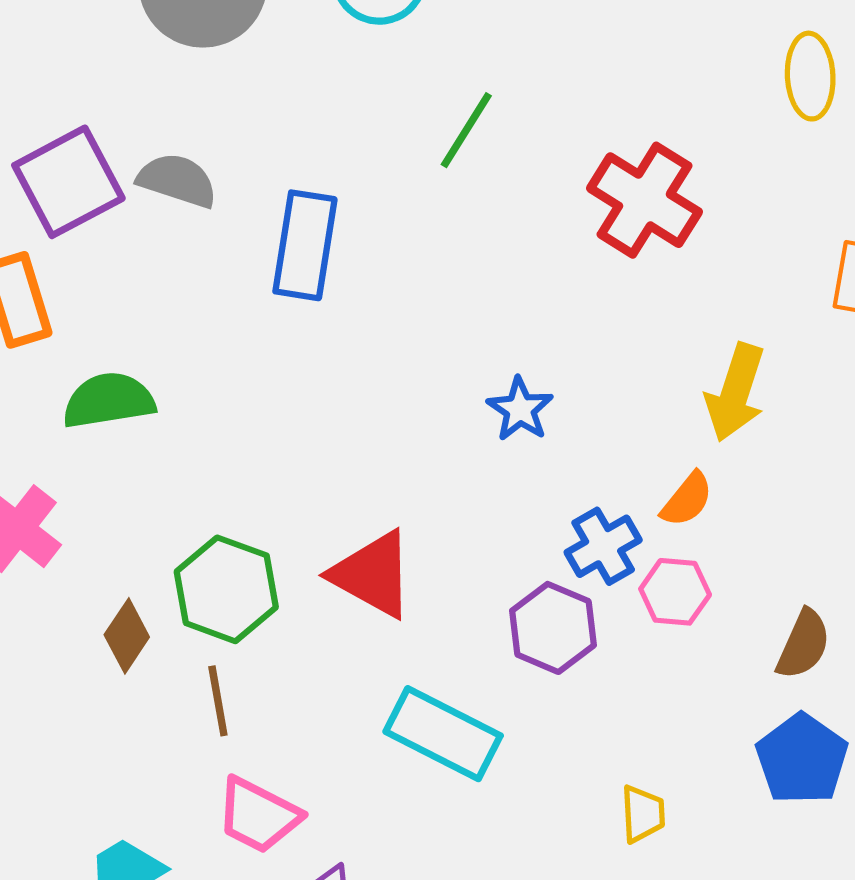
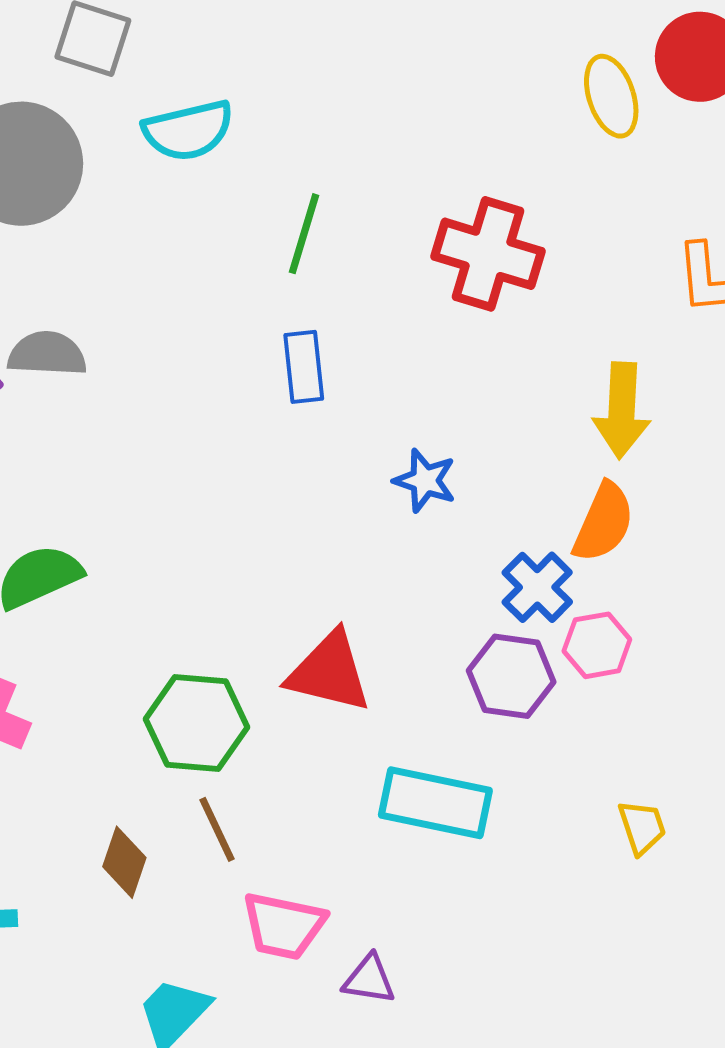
blue rectangle: (305, 245) -> (304, 367), moved, size x0.7
orange semicircle: (687, 500) -> (604, 522), size x1.4
pink hexagon: (675, 592) -> (597, 645), moved
brown diamond: (127, 636) -> (124, 862), moved

